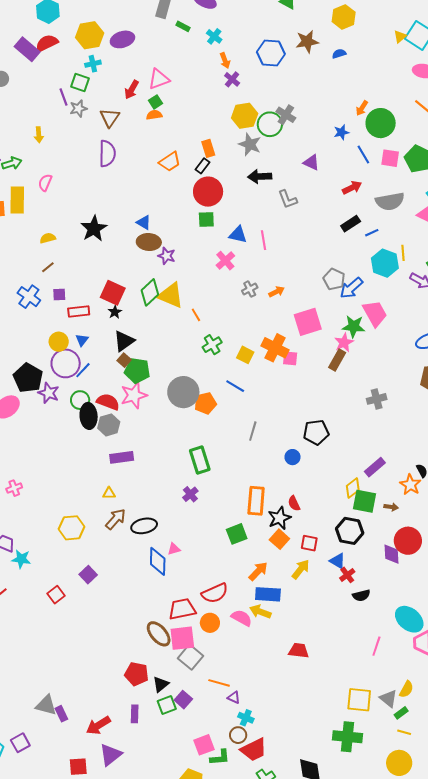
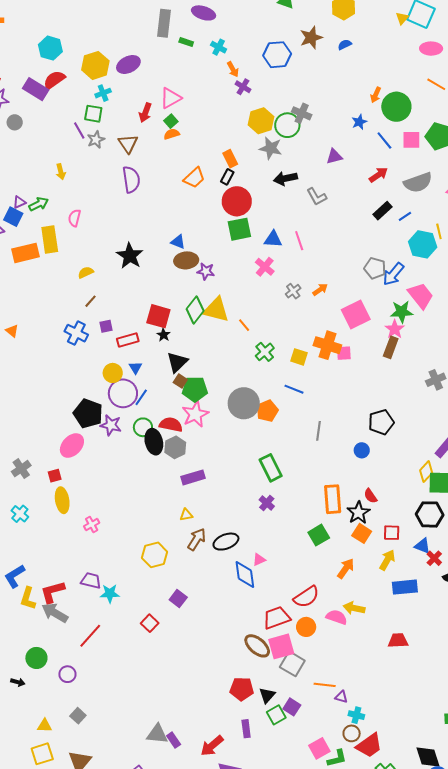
purple triangle: (311, 162) -> (334, 156), turned -30
green square: (206, 220) -> (239, 229), size x1.4
blue rectangle: (268, 594) -> (405, 587), moved

